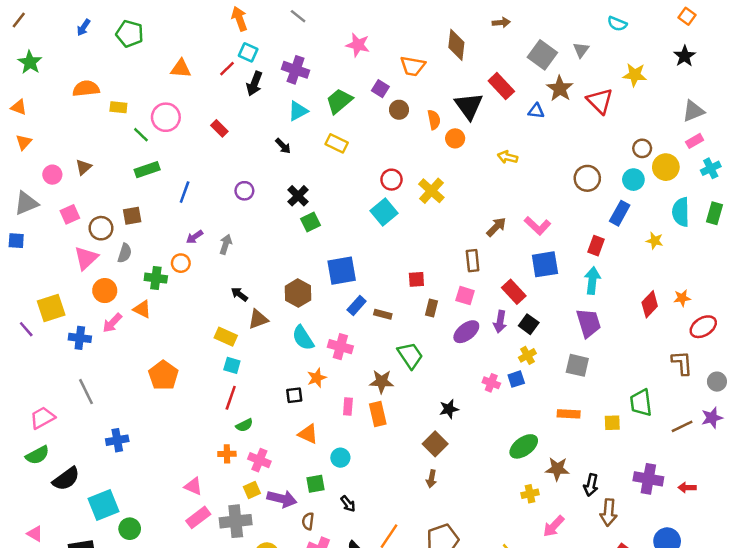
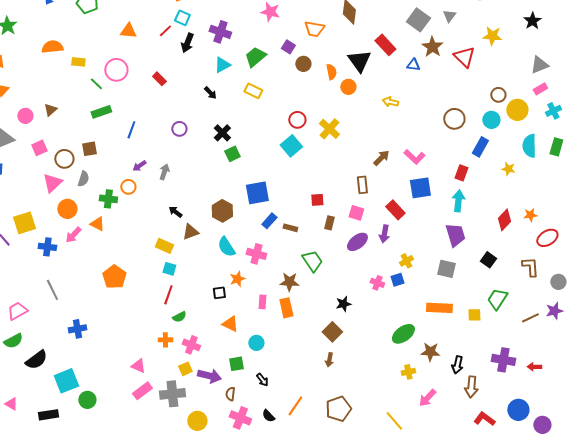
black square: (529, 324) -> (488, 260), moved
green trapezoid: (641, 403) -> (497, 299), turned 40
orange rectangle: (569, 414) -> (439, 308), size x1.4

